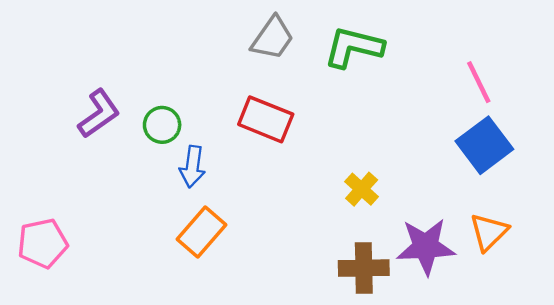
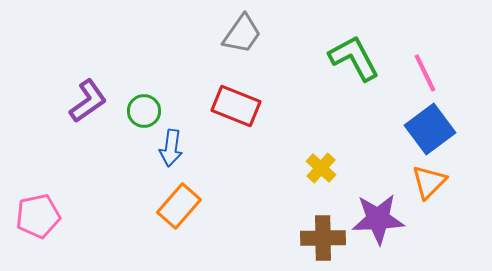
green L-shape: (354, 47) -> (354, 58), moved, turned 48
orange triangle: (489, 232) -> (429, 182), moved

